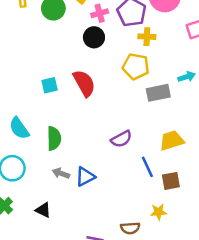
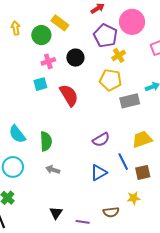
pink cross: (100, 13) -> (48, 61), moved
yellow cross: (147, 37) -> (119, 55), turned -32
cyan square: (50, 85) -> (40, 84), moved
blue triangle: (85, 177) -> (99, 173), moved
black triangle: (43, 210) -> (56, 213), moved, turned 40

